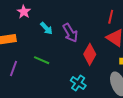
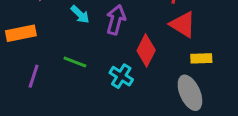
purple arrow: (70, 33) -> (116, 20), turned -132
cyan cross: (78, 83) -> (121, 76), moved

